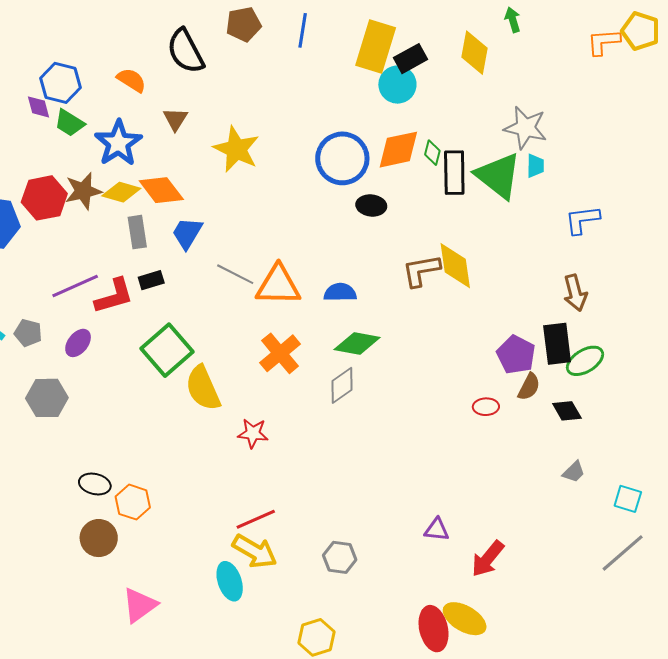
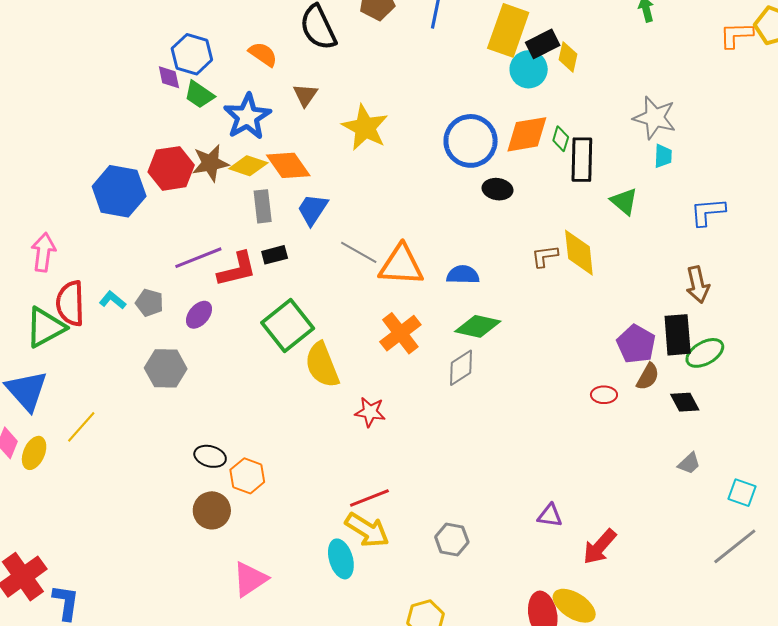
yellow diamond: (475, 53) -> (568, 57), moved, size x0.7
green triangle: (498, 176) -> (624, 201), moved, size x0.6
brown L-shape: (421, 271) -> (545, 256), size x0.7

